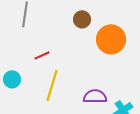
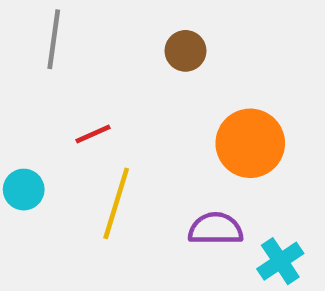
orange circle: (111, 39) -> (250, 143), moved

